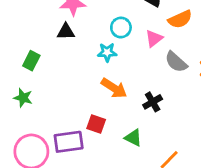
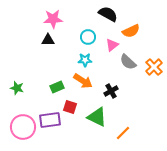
cyan star: (107, 52) -> (85, 60), moved
green rectangle: (31, 61) -> (57, 87), moved, turned 40
green triangle: (133, 138) -> (97, 117), size x1.5

